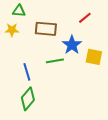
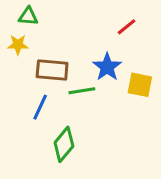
brown rectangle: (46, 29) -> (52, 70), moved
blue line: (27, 72) -> (40, 107), turned 42
green diamond: (28, 99) -> (64, 144), moved

